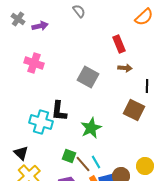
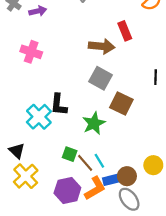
brown arrow: (125, 68) -> (102, 46), moved, size x1.6
gray square: (88, 77) -> (100, 78), moved
brown square: (134, 110) -> (121, 104), moved
cyan cross: (41, 122) -> (39, 117), turned 30

